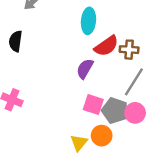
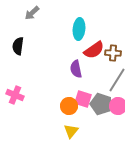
purple semicircle: (85, 69) -> (76, 69), turned -42
orange circle: (102, 136) -> (69, 106), moved

